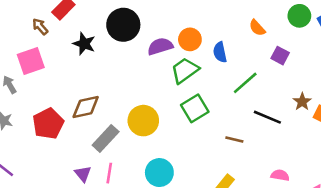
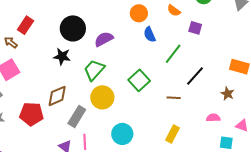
orange circle: (190, 39) -> (139, 13), moved
black star: (84, 44) -> (62, 56), moved
green trapezoid: (185, 70) -> (94, 70), moved
brown star: (302, 102) -> (227, 94), moved
black line: (267, 117) -> (195, 76), turned -60
red pentagon: (48, 124) -> (31, 114), turned -30

